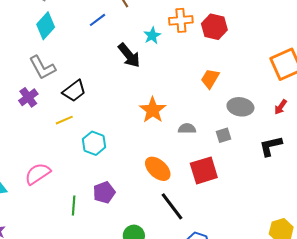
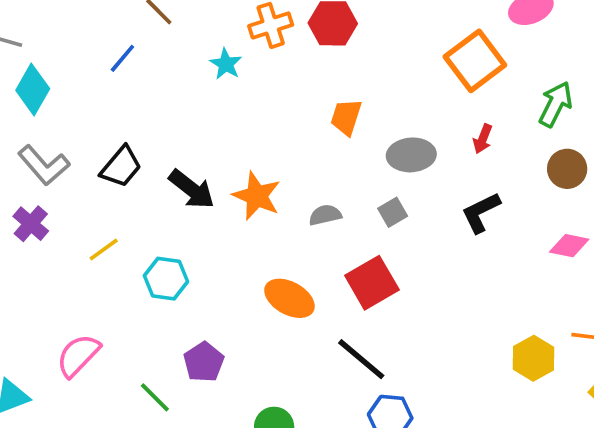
black arrow: (129, 55) -> (192, 189), moved
black trapezoid: (74, 91) -> (121, 167), moved
green line: (74, 205) -> (155, 397), turned -36
black line: (172, 206) -> (361, 359), moved

